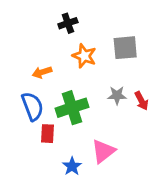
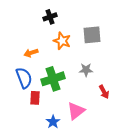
red arrow: (142, 101) -> (104, 92), moved

